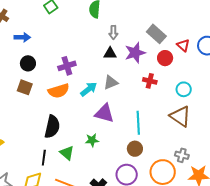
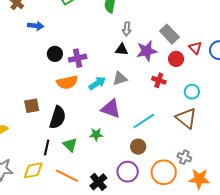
black circle: (28, 63) -> (55, 54), moved
brown square: (25, 87) -> (32, 106), moved, turned -35
cyan line: (138, 123) -> (144, 121), turned 55

